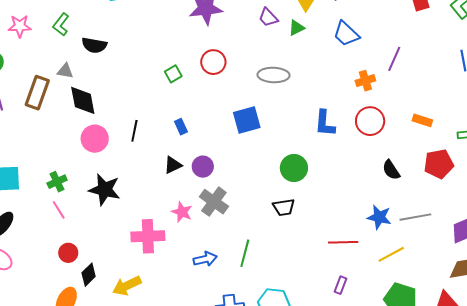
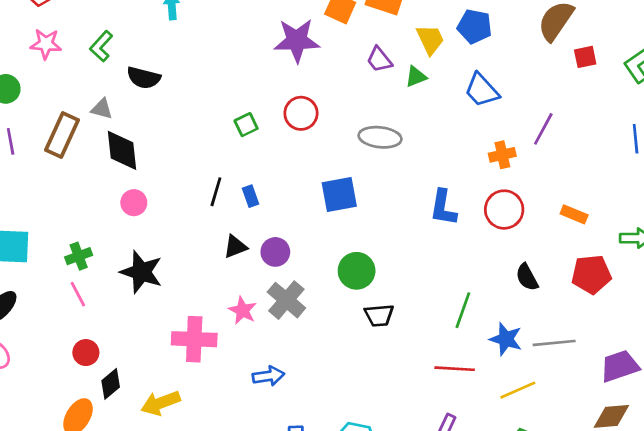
black line: (134, 131) -> (216, 192), moved
pink circle: (95, 139) -> (134, 203), size x0.7
green circle: (294, 168) -> (357, 271), moved
green line: (245, 253) -> (463, 310), moved

